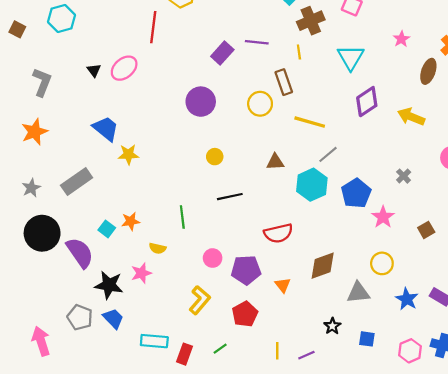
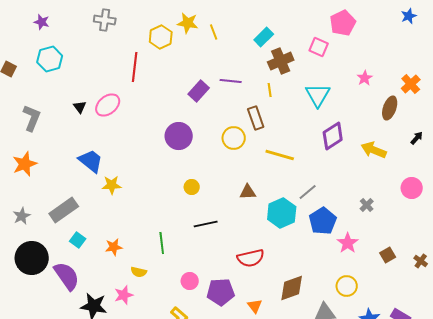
gray line: (328, 154) -> (308, 192), moved
cyan square: (107, 229) -> (78, 240), moved

